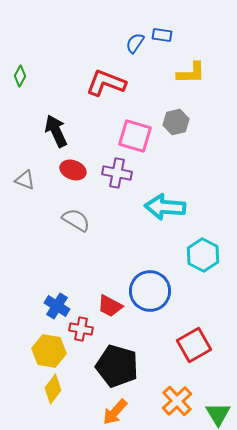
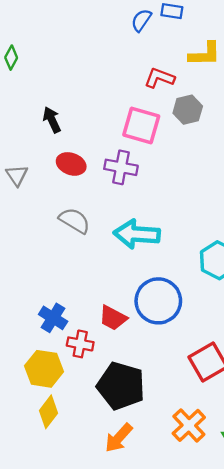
red L-shape: (106, 83) -> (159, 78), moved, size x0.7
black arrow: (56, 131) -> (52, 120), size x0.7
gray triangle: (25, 180) -> (17, 175), turned 35
cyan arrow: (165, 207) -> (137, 234), moved

